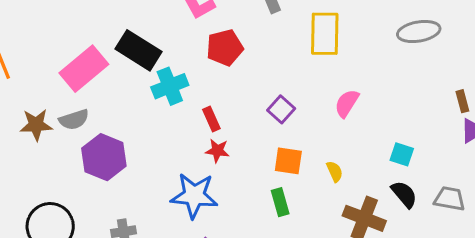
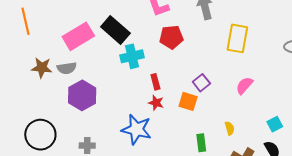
cyan square: (402, 154) -> (275, 124), turned 35
orange square: (288, 161) -> (188, 101), moved
green rectangle: (280, 202) -> (201, 143), moved

